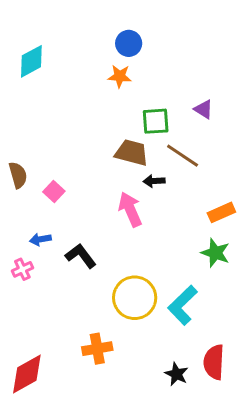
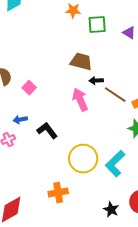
green square: (156, 121) -> (97, 25), moved
brown line: (183, 156) -> (115, 95), moved

